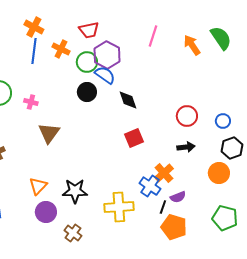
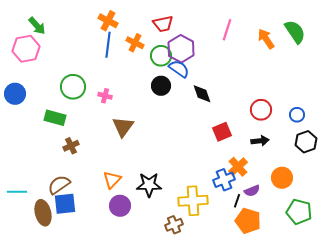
red square: (134, 138) -> (222, 132), moved
orange circle: (219, 173) -> (282, 178), moved
blue cross: (150, 186) -> (224, 180), turned 35
brown cross: (73, 233) -> (174, 225), moved, turned 30

